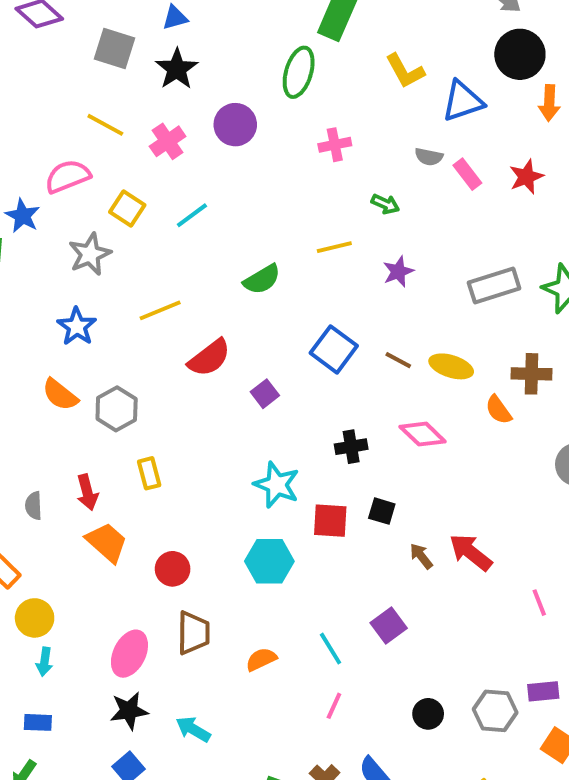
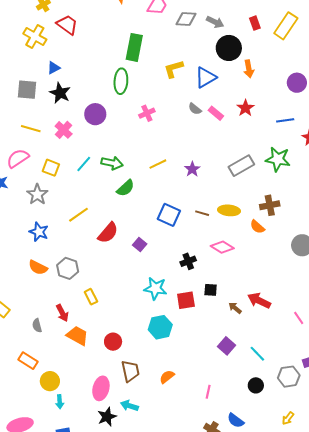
yellow L-shape: (405, 71) -> (174, 69), turned 115
gray semicircle: (429, 157) -> (195, 109), turned 40
green arrow: (385, 204) -> (112, 163), moved, size x1.5
cyan line: (331, 649) -> (257, 354), moved
cyan arrow: (193, 729) -> (129, 406), moved

